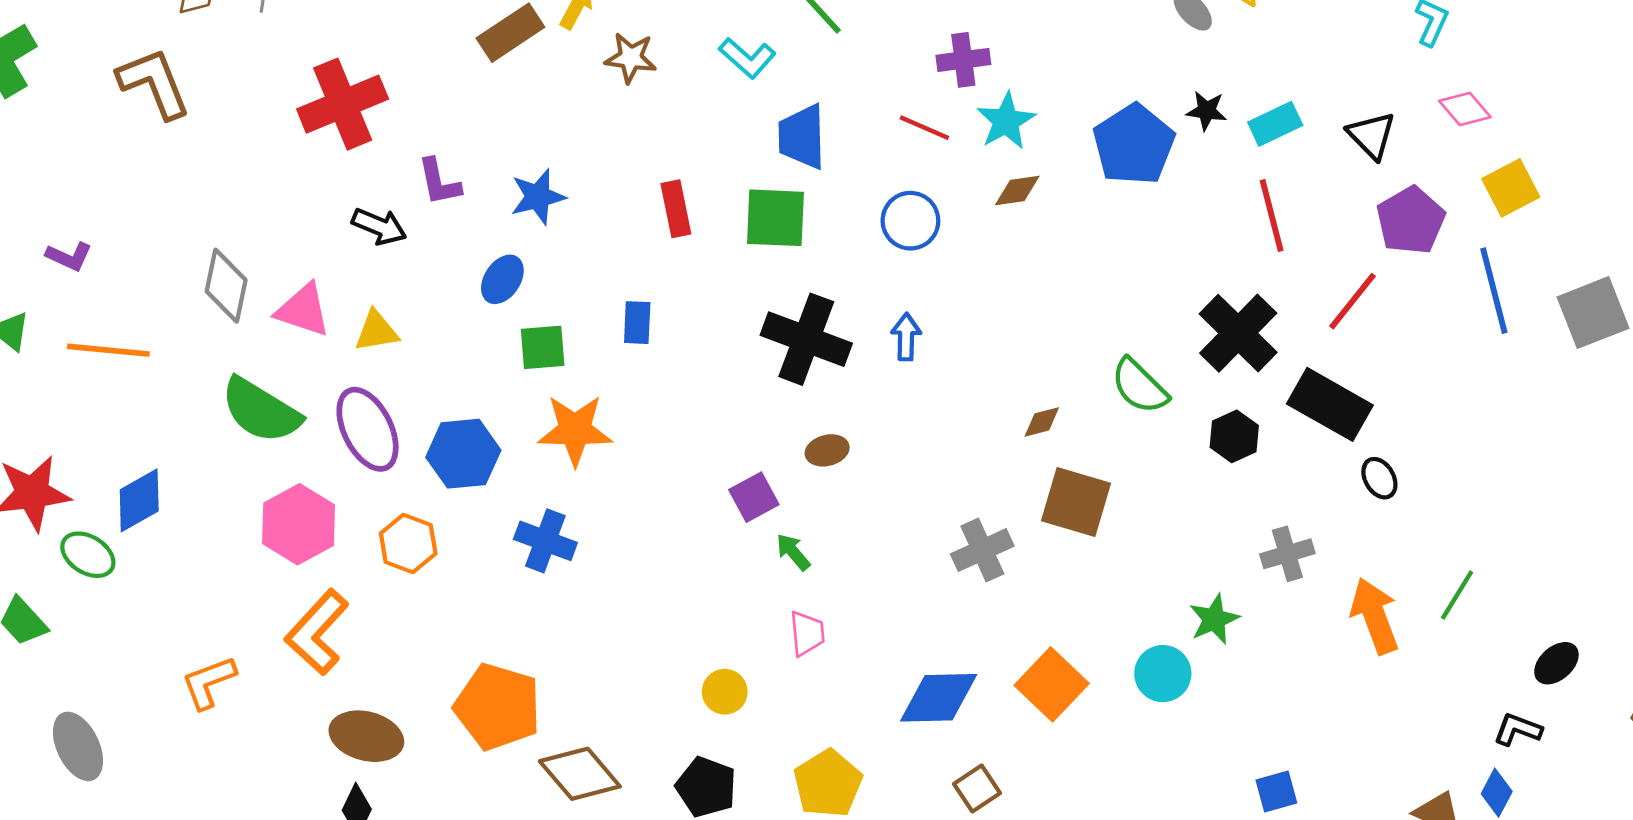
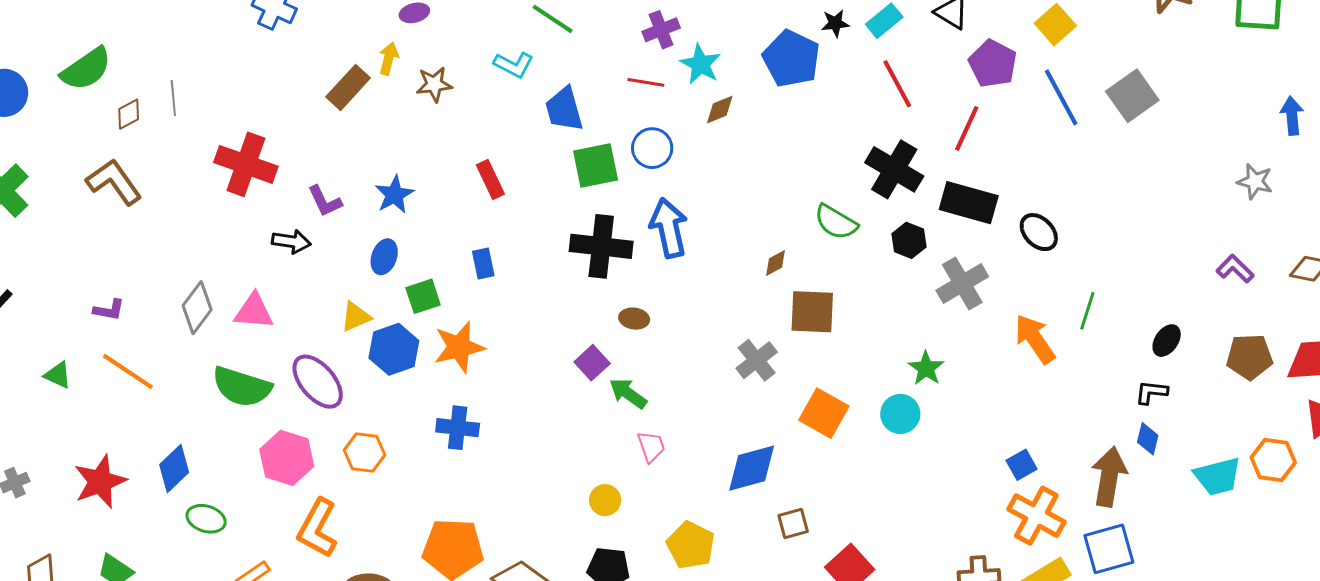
red cross: (343, 104) -> (246, 164), turned -34
green square: (775, 218) -> (596, 166), moved
purple L-shape: (69, 256) -> (109, 310), moved
gray diamond: (226, 286) -> (197, 308), turned 39
yellow triangle: (376, 331) -> (356, 317), moved
blue arrow: (906, 337) -> (669, 228), size x1.8
orange line: (108, 350) -> (128, 371), turned 42
brown ellipse: (827, 450) -> (634, 319), turned 36
blue hexagon: (463, 454) -> (394, 349), moved
black ellipse: (1379, 478) -> (1039, 232), moved, size x1.4
green arrow: (793, 552) -> (628, 393), size x1.4
gray cross: (1287, 554) -> (962, 284), moved, size x1.4
green ellipse: (88, 555) -> (206, 519), moved
orange square: (1052, 684) -> (824, 413), moved
brown square: (977, 788) -> (793, 523), turned 32
blue square: (1276, 791) -> (1022, 465), moved

